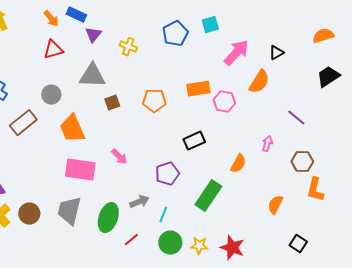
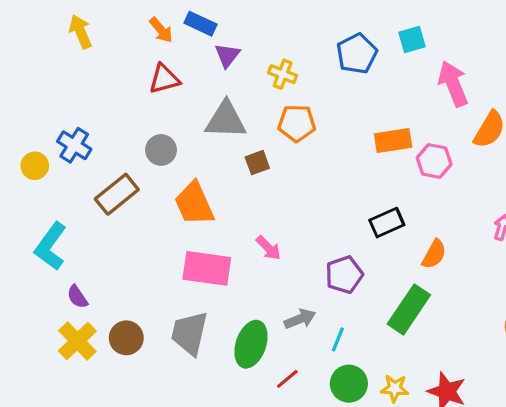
pink arrow: (236, 53) -> (453, 84), turned -64
orange pentagon: (154, 101) -> (297, 123), moved
orange semicircle: (238, 164) -> (434, 254), moved

